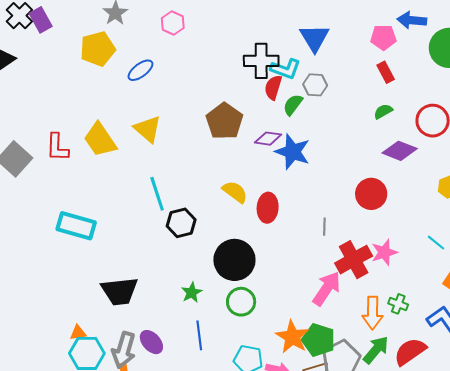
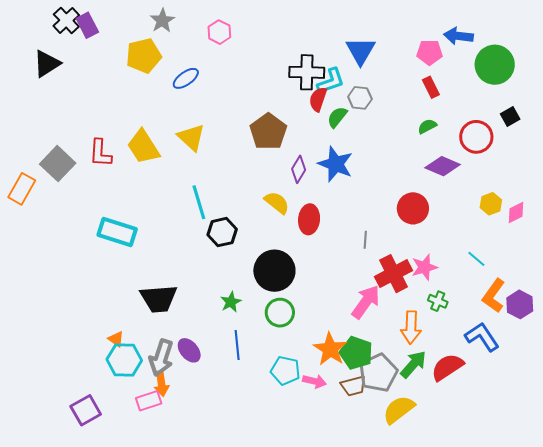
cyan L-shape: (286, 69) -> (331, 81), turned -40
purple diamond: (268, 139) -> (299, 169), moved, turned -68
green cross: (398, 304) -> (438, 301), moved
orange triangle: (78, 333) -> (116, 339), turned 42

